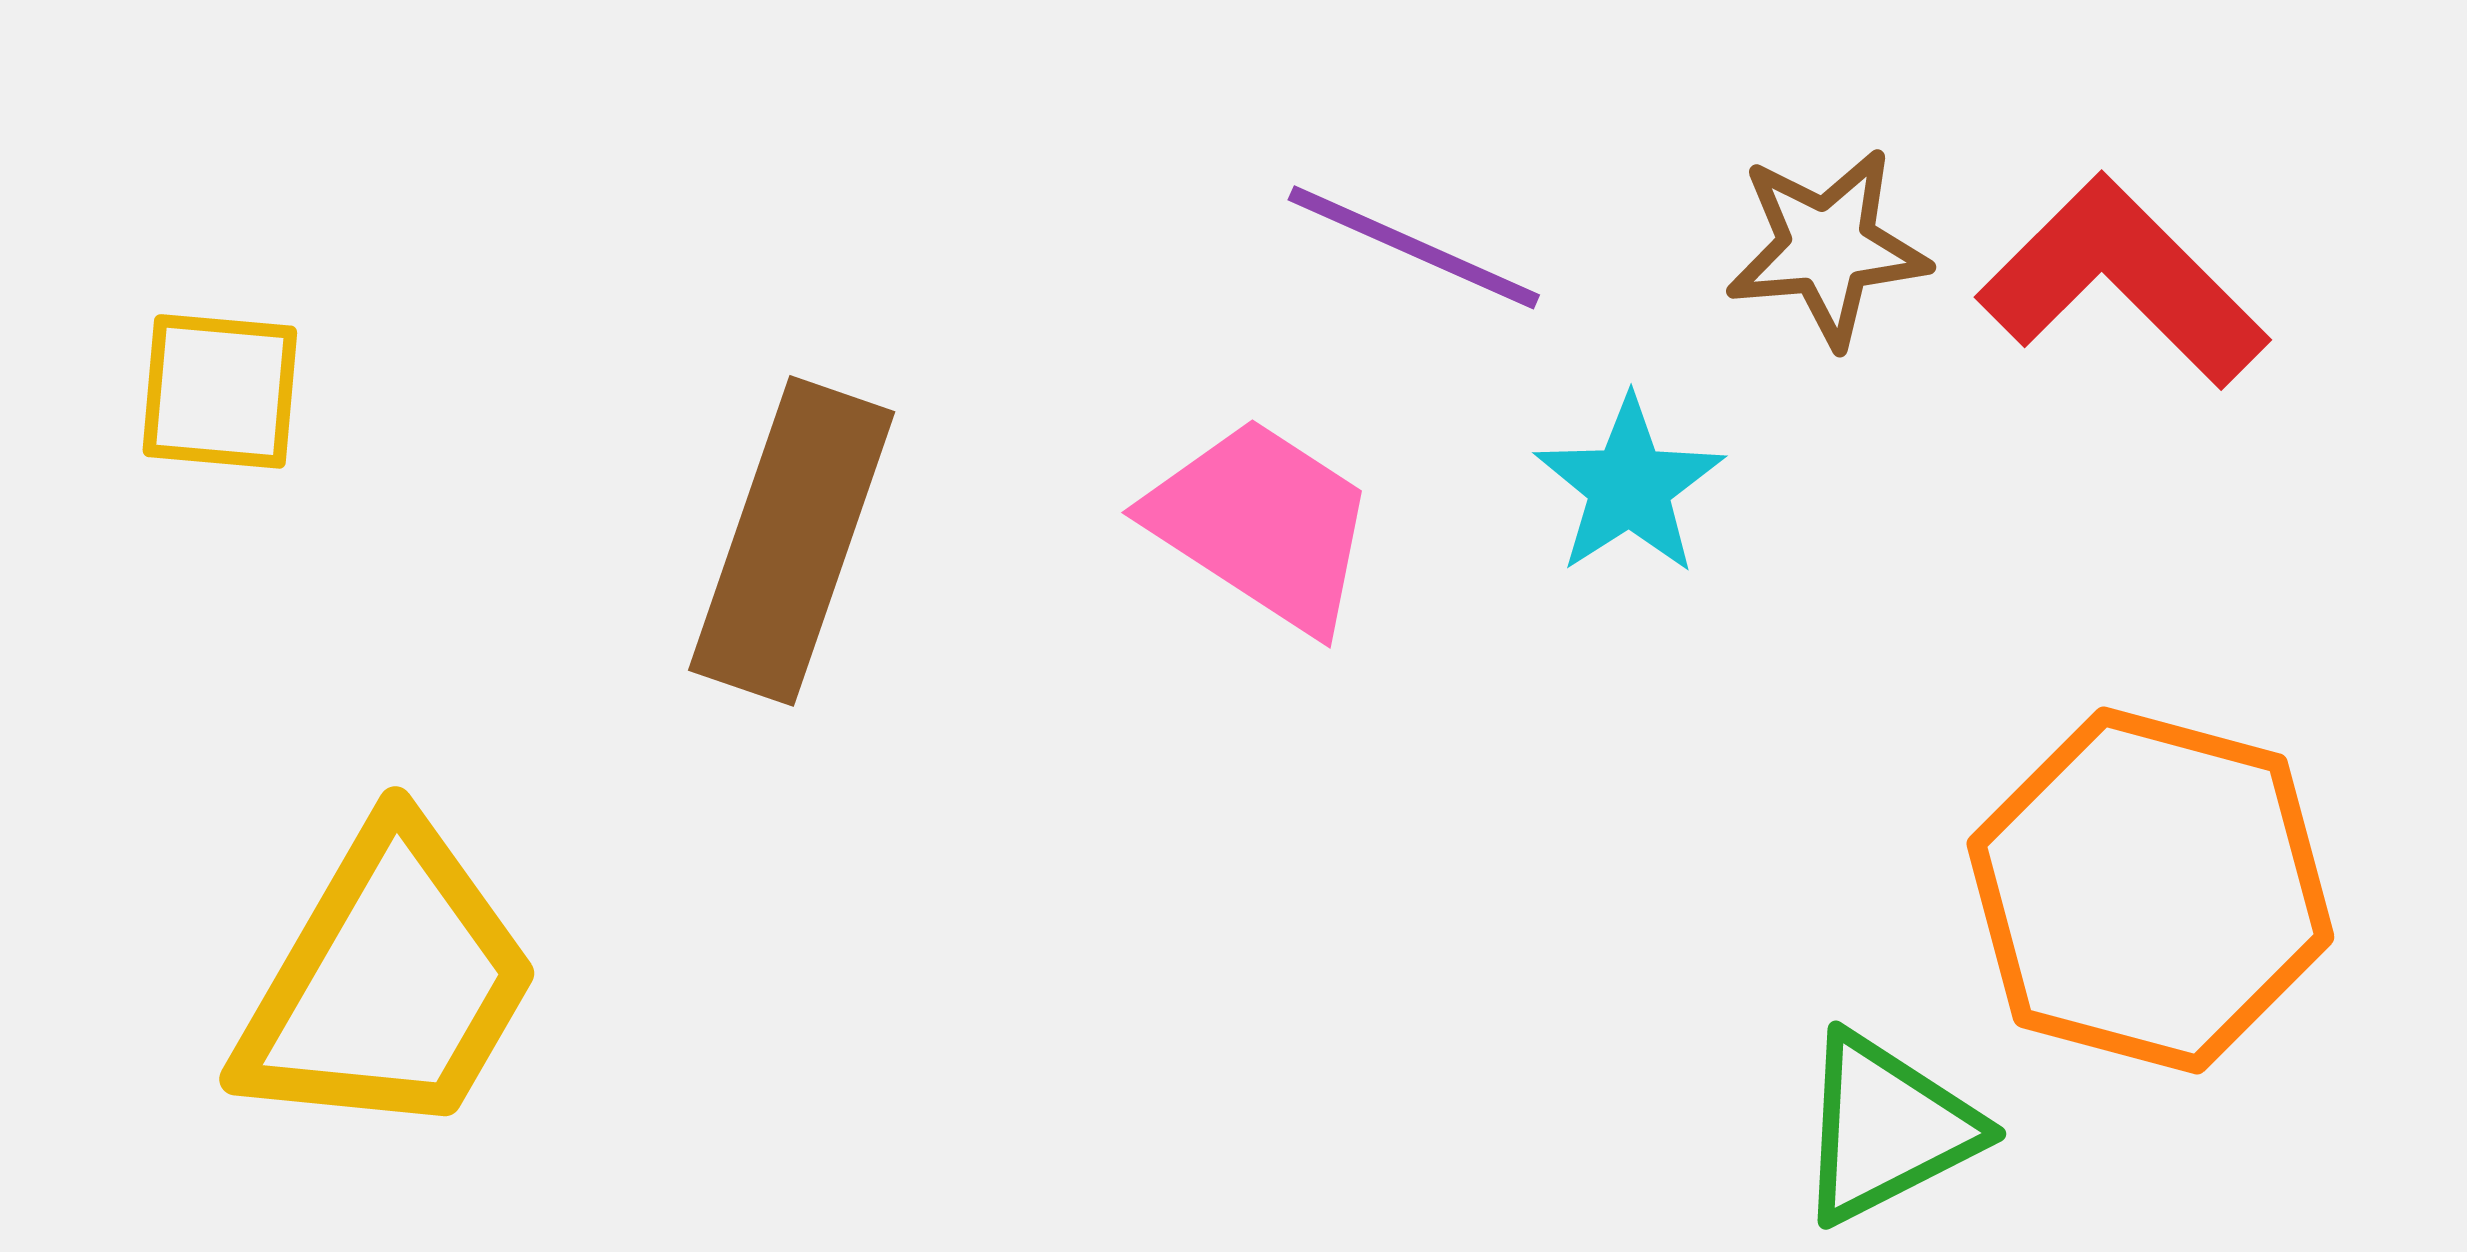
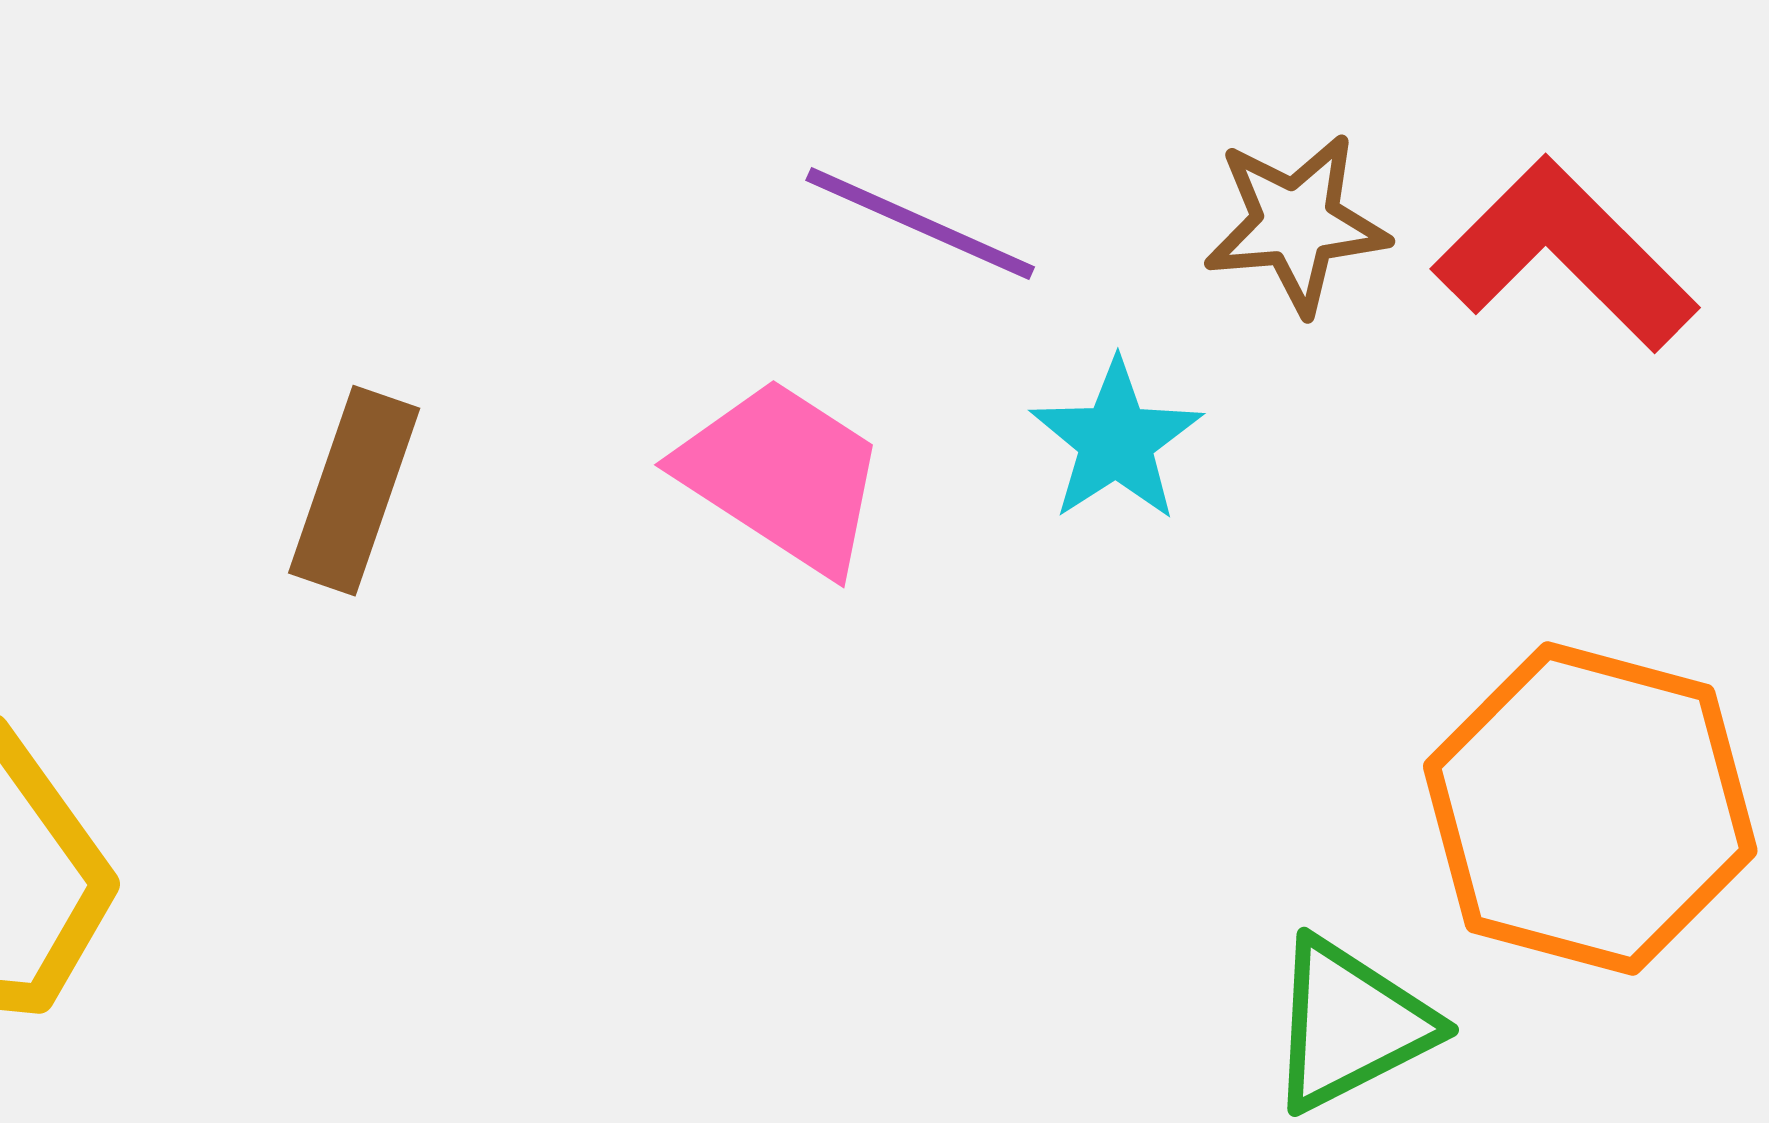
brown rectangle: (792, 541) -> (354, 491), size x0.7

